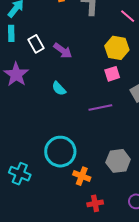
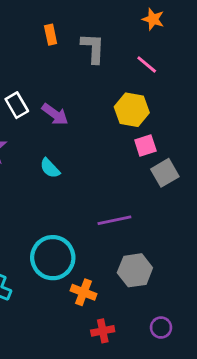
pink square: (112, 74) -> (145, 145), moved
purple line: (100, 108) -> (114, 220), moved

